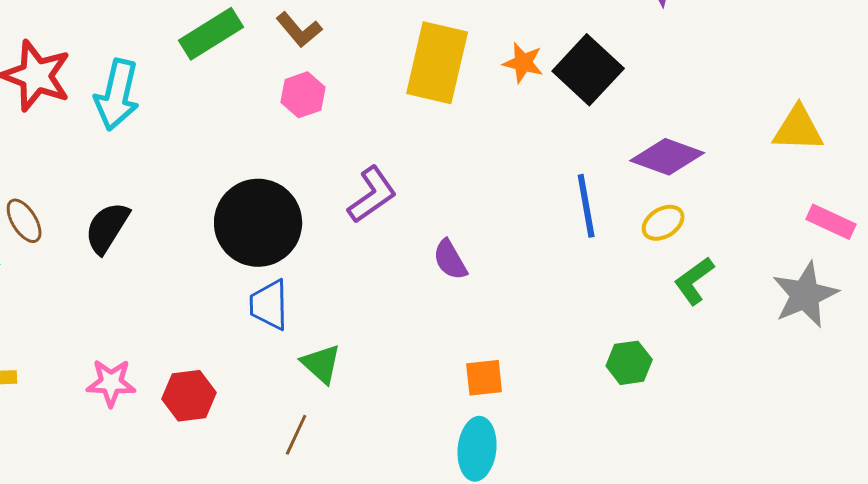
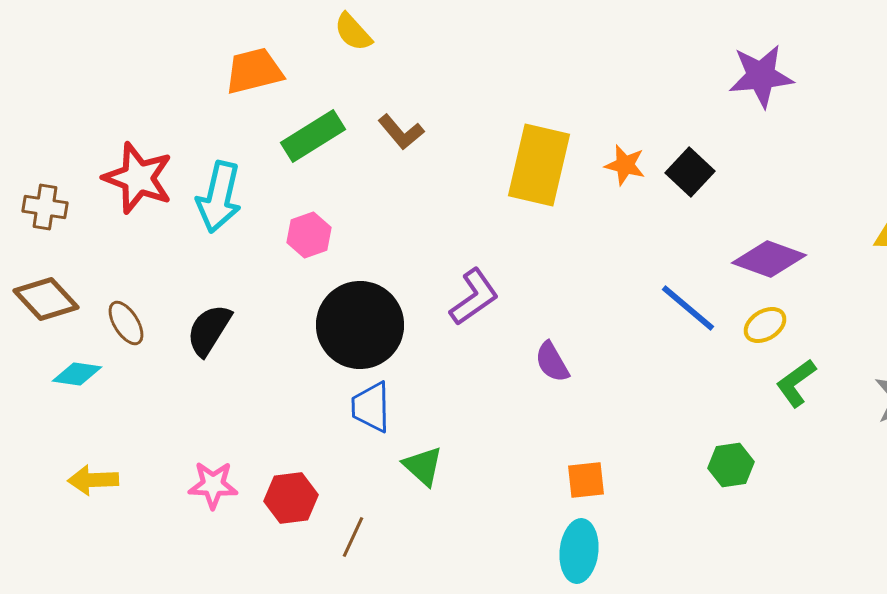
black square: (588, 70) -> (690, 172), size x0.7
pink hexagon: (303, 95) -> (309, 235), moved
blue line: (586, 206) -> (688, 308), turned -40
brown line: (296, 435) -> (353, 537), moved

